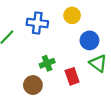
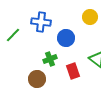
yellow circle: (72, 15) -> (90, 17), moved
blue circle: (89, 40) -> (66, 38), moved

